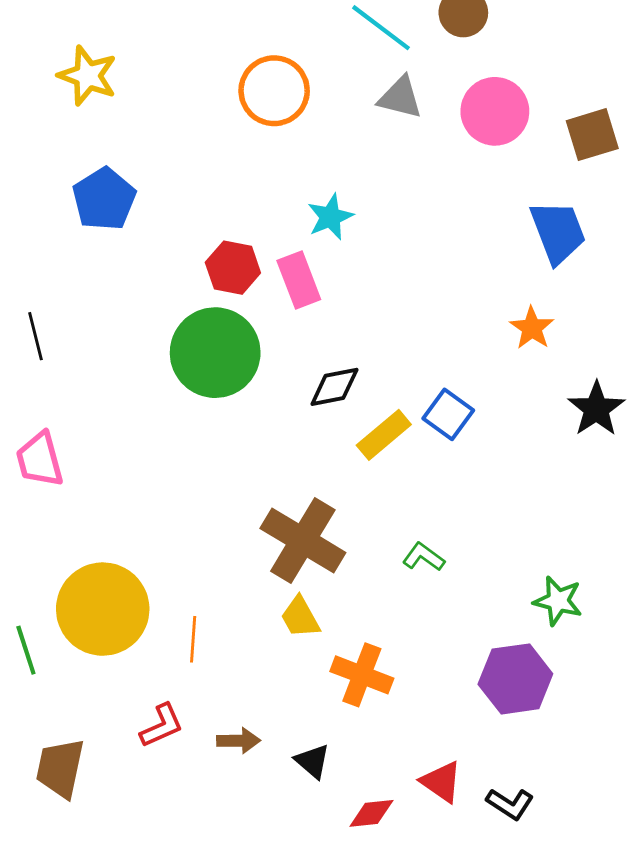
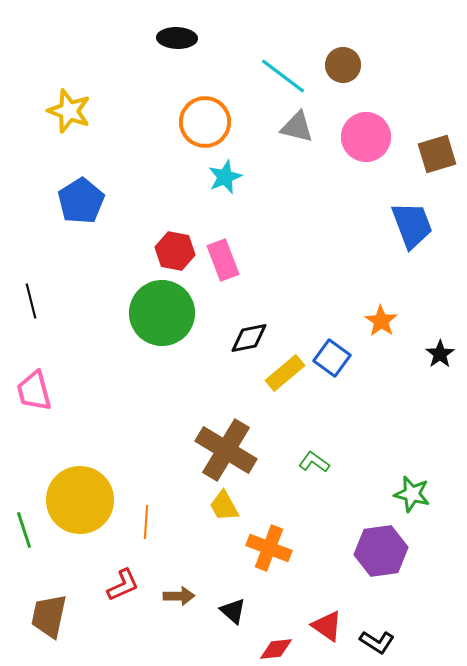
cyan star: (330, 217) -> (225, 177), moved
orange star: (532, 328) -> (381, 321), moved
black star: (596, 409) -> (440, 354), size x0.7

